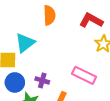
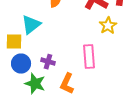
pink rectangle: (84, 75) -> (89, 57), turned 60

